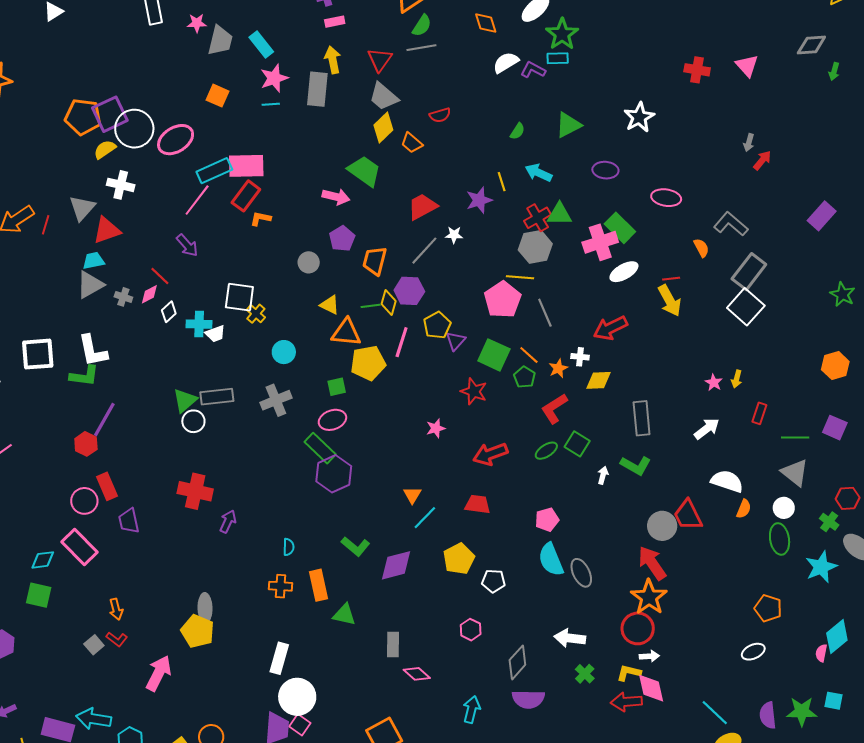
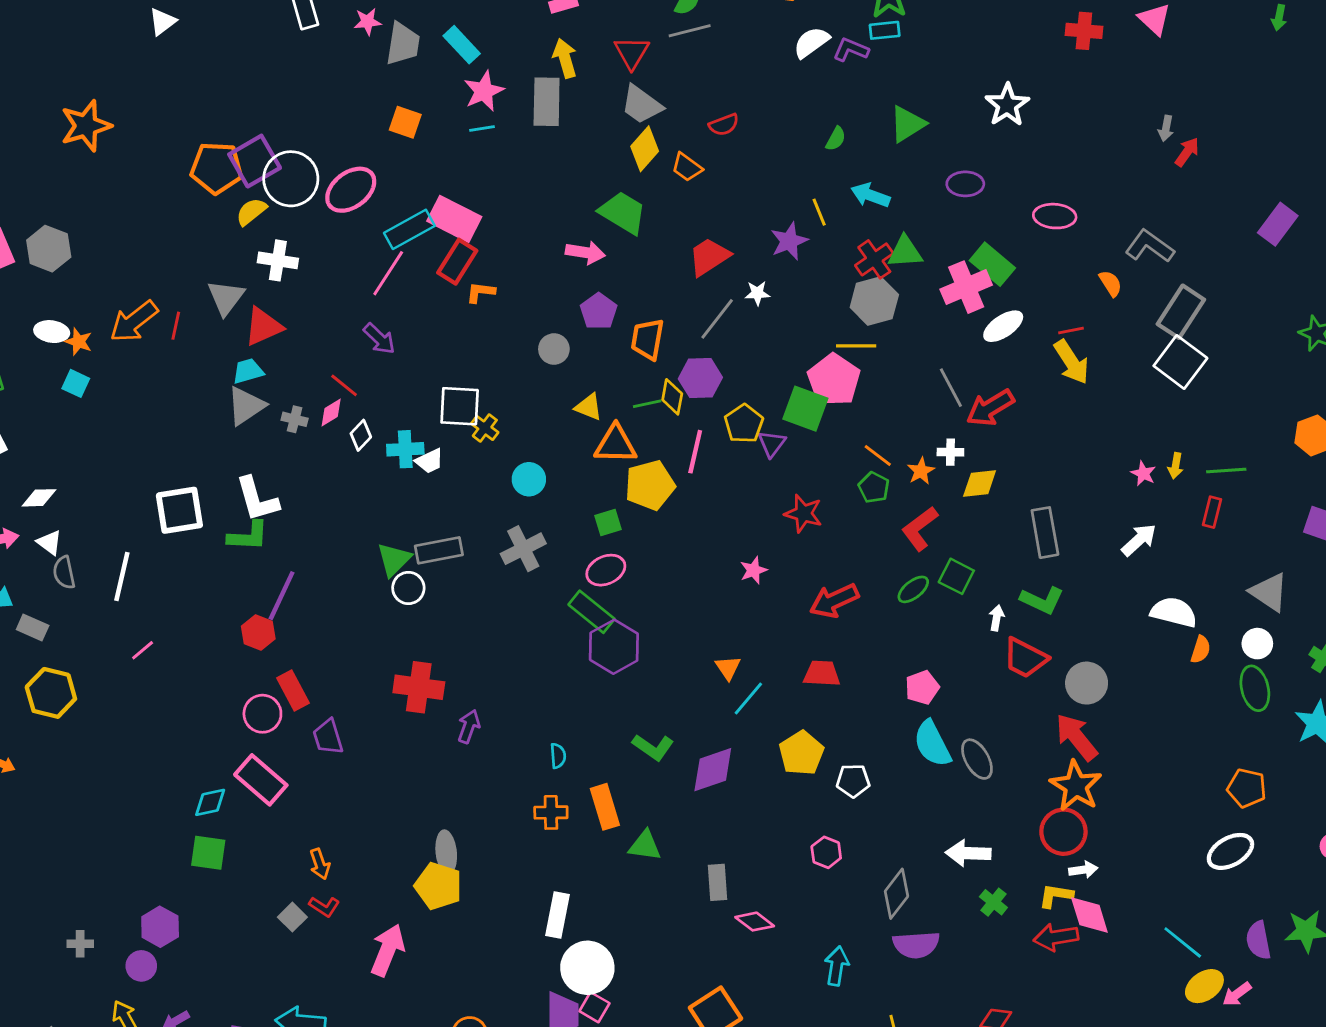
pink rectangle: (246, 166) -> (454, 219), turned 33
gray line: (545, 313) -> (951, 388), moved
green square: (494, 355) -> (805, 409), moved
green line: (795, 438) -> (1226, 470), moved
red trapezoid: (688, 515) -> (1025, 658), moved, turned -32
white ellipse: (753, 652) -> (1230, 851), size x1.4

